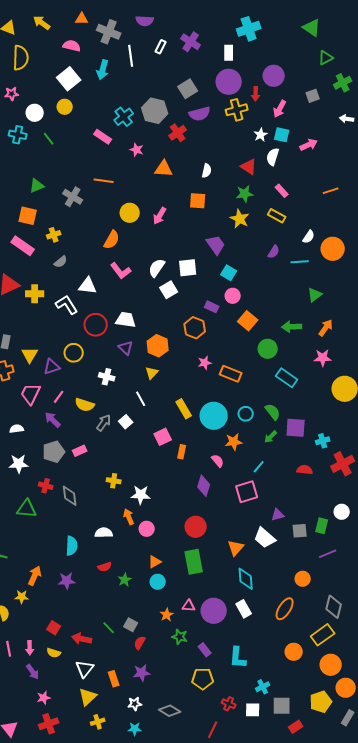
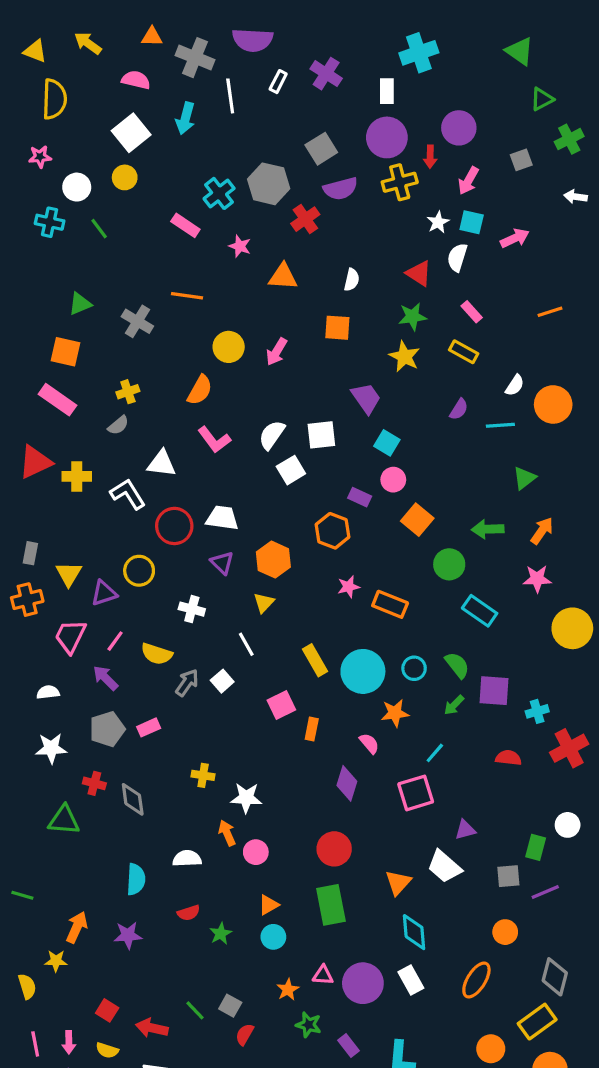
purple semicircle: (145, 21) -> (253, 40), size x1.4
yellow cross: (54, 235) -> (128, 392), moved
gray square: (300, 531) -> (508, 876), moved

